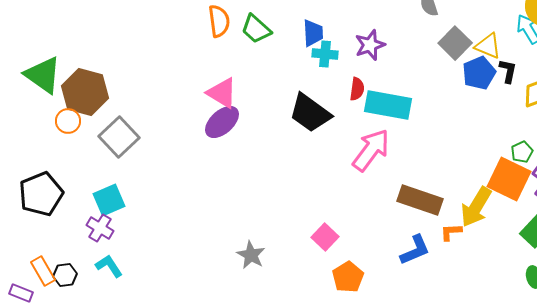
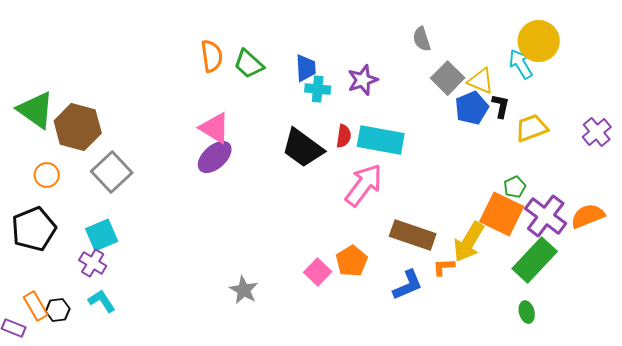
red semicircle: (357, 89) -> (344, 136), moved
orange circle: (68, 121) -> (47, 175), moved
orange pentagon: (348, 277) -> (352, 261), moved

